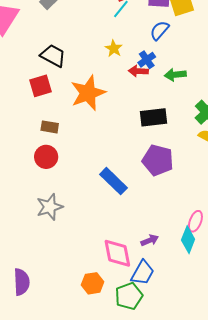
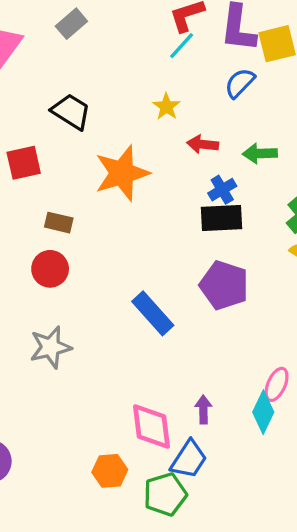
blue cross: (147, 60) -> (222, 190), moved
red square: (40, 86) -> (24, 163), moved
purple arrow: (150, 240) -> (203, 409), turned -72

